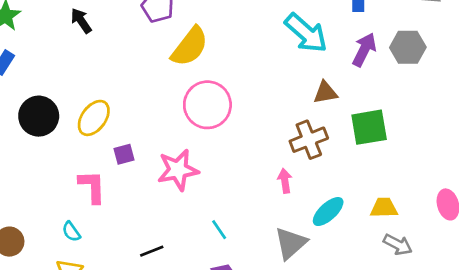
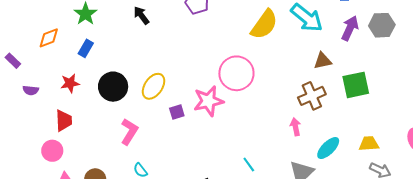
yellow semicircle: (190, 47) -> (264, 24), moved
pink star: (178, 170) -> (208, 101), moved
pink L-shape: (92, 187) -> (129, 132), moved, turned 36

